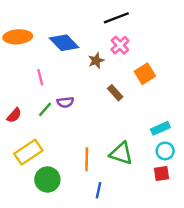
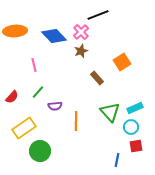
pink cross: (120, 45) -> (81, 32), moved
purple semicircle: (65, 102) -> (55, 106), moved
cyan circle: (165, 151) -> (131, 127), moved
green triangle: (121, 153) -> (110, 112), moved, turned 30
orange line: (87, 159) -> (76, 121), moved
blue line: (99, 190) -> (117, 160), moved

